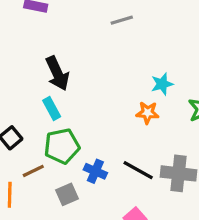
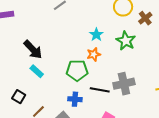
green pentagon: (62, 146) -> (77, 70), moved, turned 30

